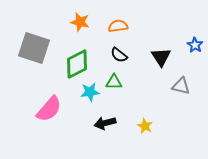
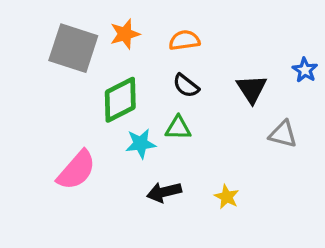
orange star: (80, 22) -> (125, 34), turned -30
gray square: (34, 48) -> (73, 48), moved

